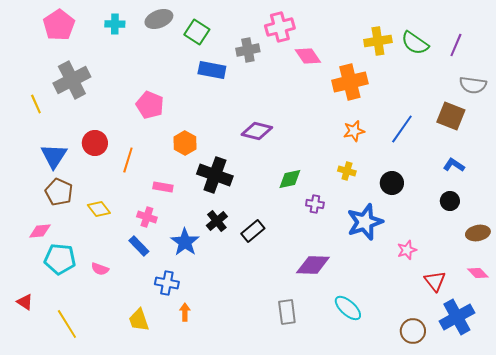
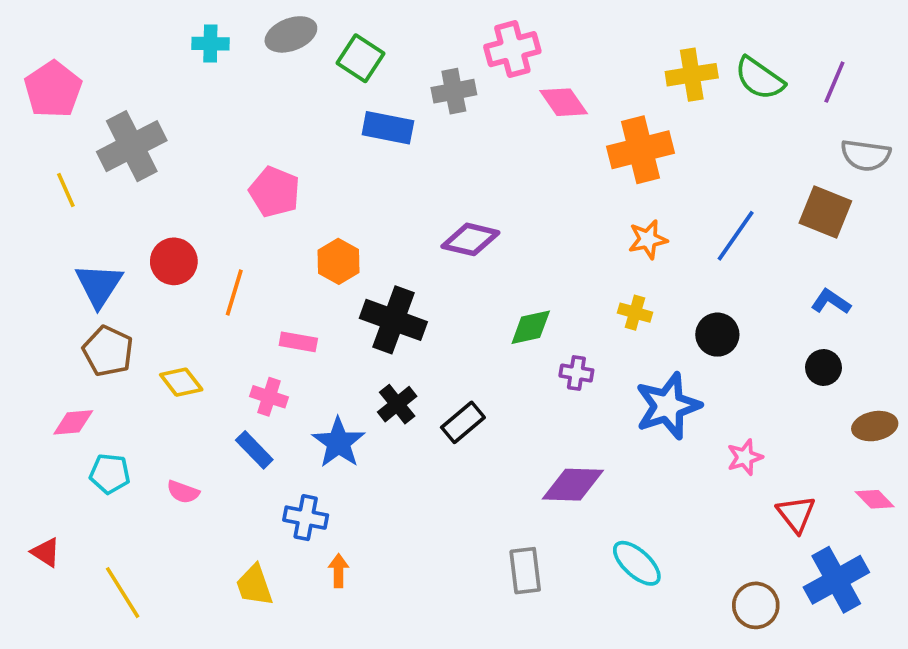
pink pentagon: (59, 25) -> (53, 89), moved
cyan pentagon: (60, 259) -> (110, 474), size x0.7

